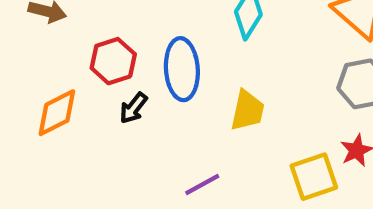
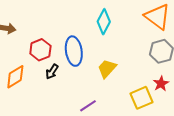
yellow trapezoid: (247, 110) -> (107, 69), turned -145

